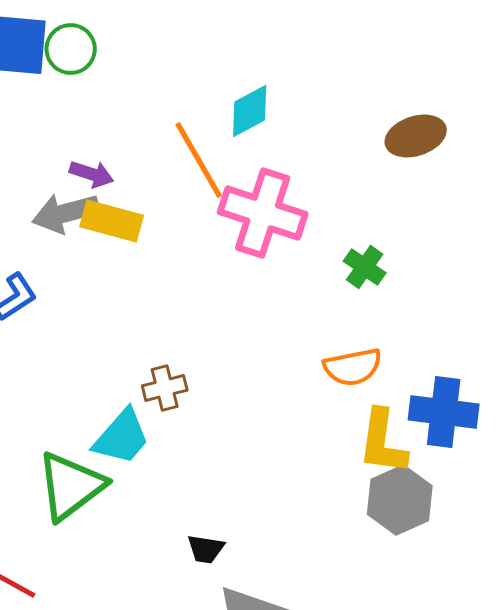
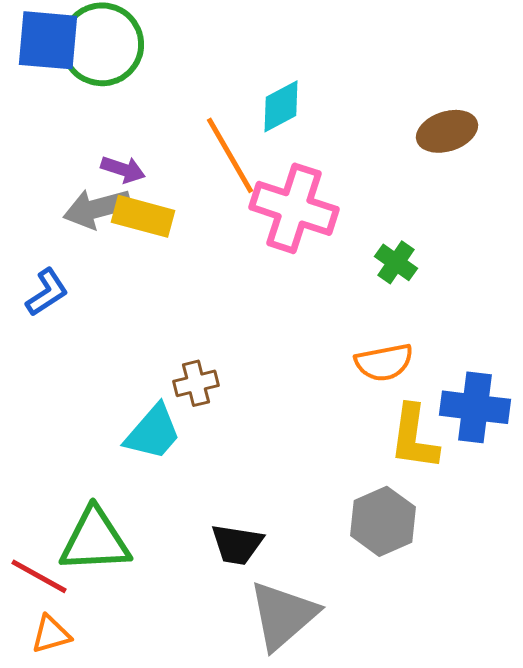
green circle: (71, 49) -> (102, 44), size x1.6
green triangle: (71, 486) -> (95, 540), moved, turned 34
gray hexagon: (400, 500) -> (383, 521), moved
black trapezoid: (206, 549) -> (237, 544), size x1.4

